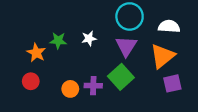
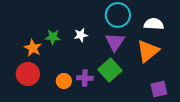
red circle: (31, 81) -> (28, 74), size x1.5
purple square: (172, 83) -> (159, 89), moved

